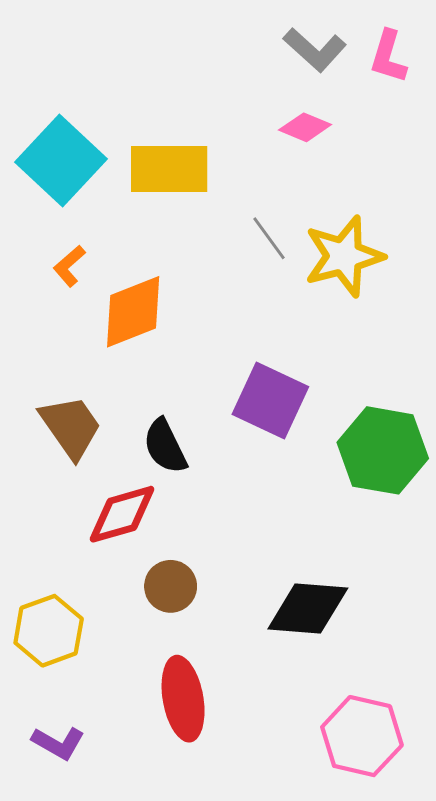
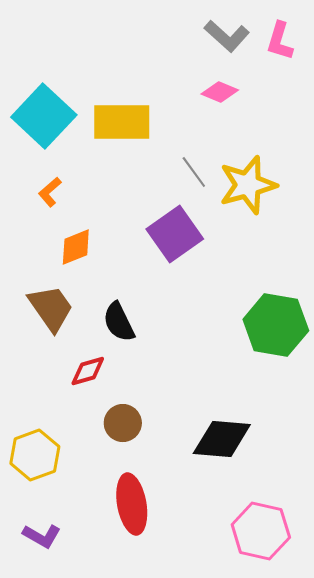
orange diamond: (133, 312) -> (76, 247), moved, size x0.7
purple square: (270, 400) -> (175, 234), moved, turned 30
red diamond: (122, 514) -> (88, 371), size x0.7

